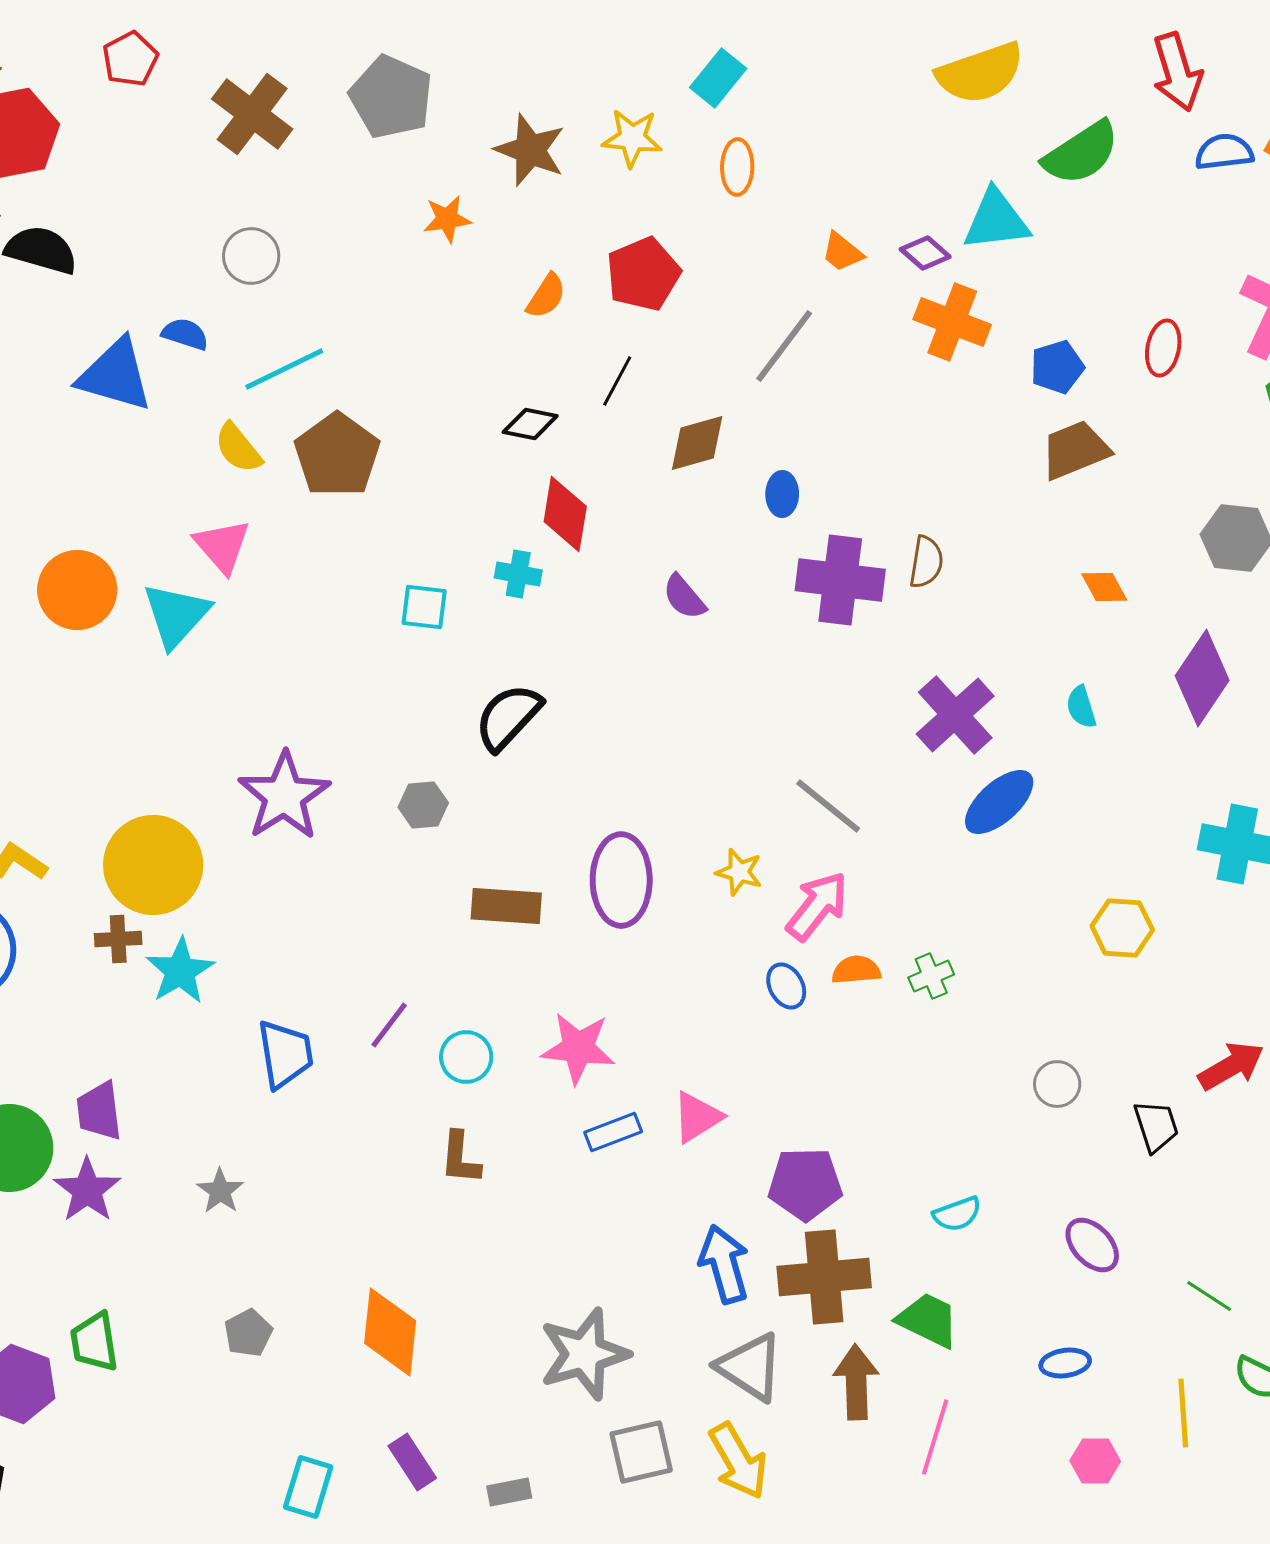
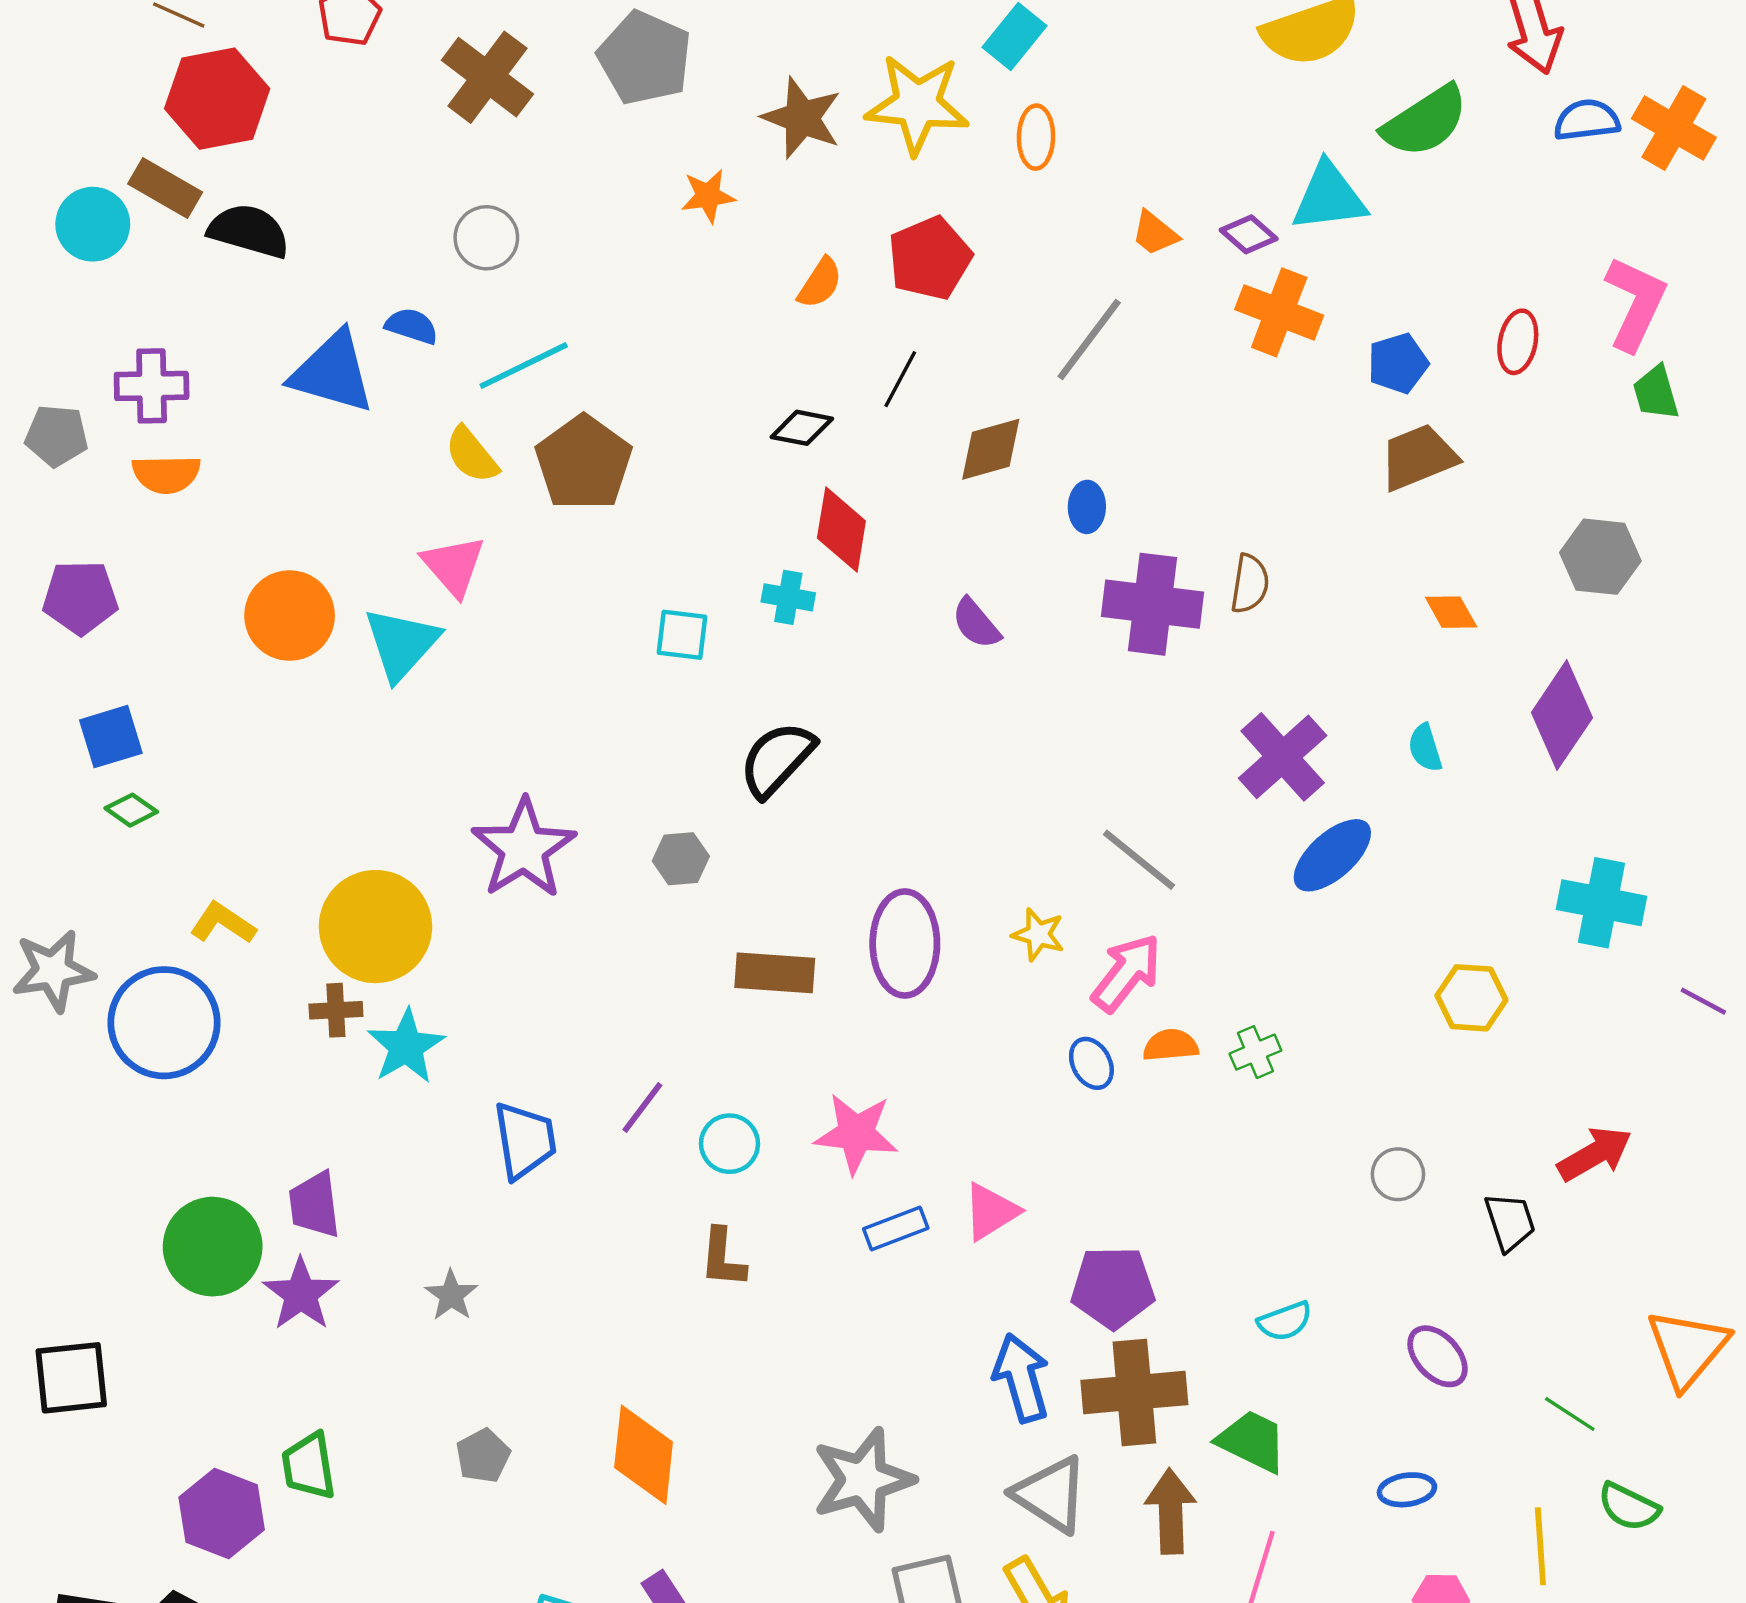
yellow star: (632, 138) -> (917, 104), size x1.5

